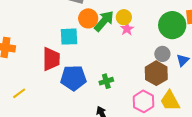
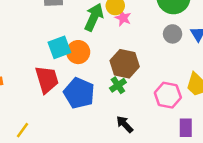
orange circle: (88, 18) -> (78, 52), moved
brown hexagon: (156, 73) -> (125, 64), moved
blue pentagon: (73, 78) -> (79, 93), turned -30

